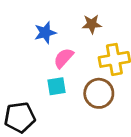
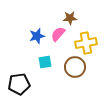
blue star: (45, 33) -> (37, 36), moved
pink semicircle: (64, 58) -> (58, 34), moved

